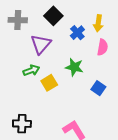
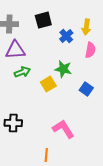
black square: (53, 16) -> (43, 20), turned 30
purple triangle: (41, 44) -> (15, 50), moved, turned 45
yellow square: (49, 83) -> (48, 84), moved

